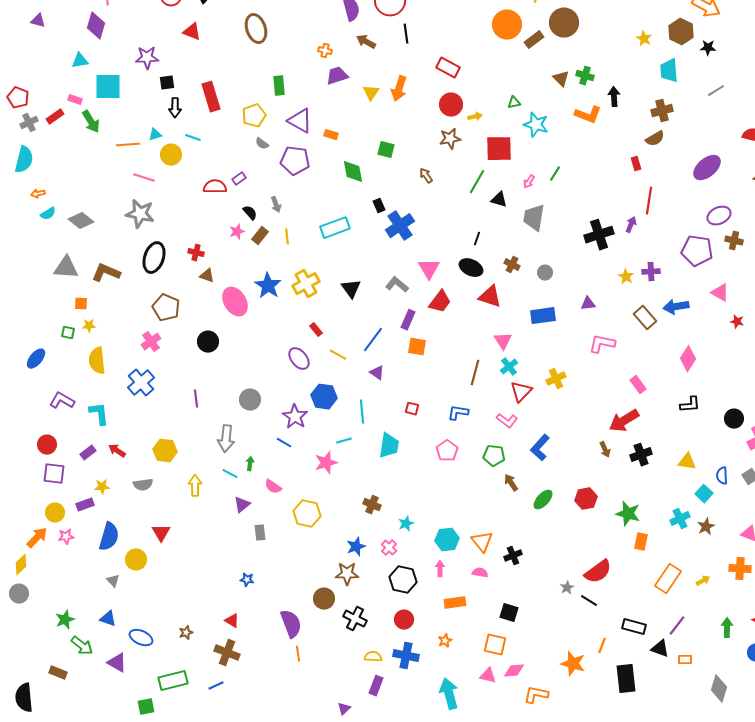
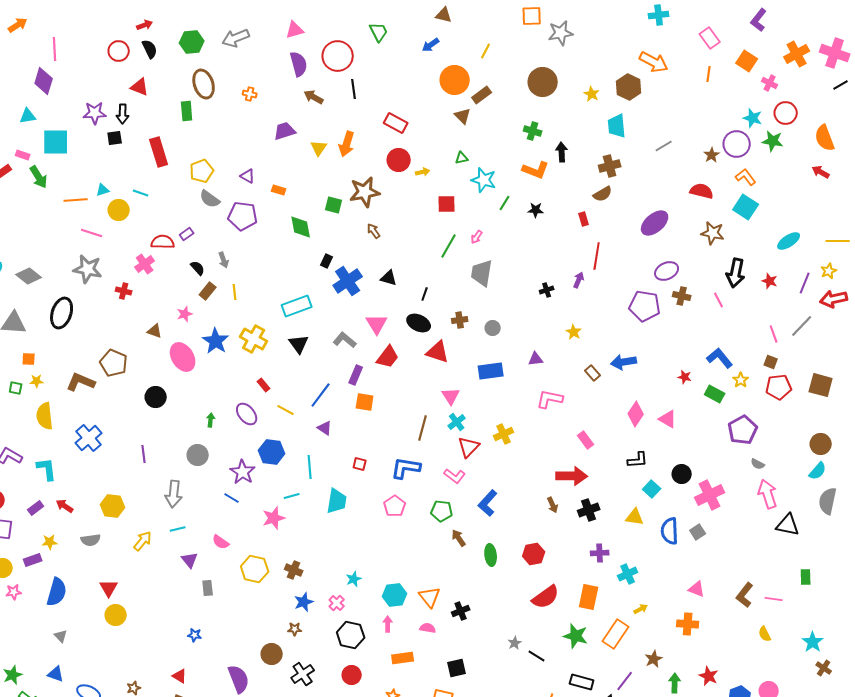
brown circle: (564, 23) -> (543, 82), moved
black star: (708, 48) -> (536, 210), moved
orange cross: (325, 51) -> (250, 94), moved
brown triangle: (561, 79) -> (463, 116), moved
green rectangle: (279, 86) -> (187, 111), moved
black arrow: (175, 108) -> (123, 114), moved
purple triangle: (300, 121) -> (248, 176), size x0.6
brown star: (450, 139) -> (365, 192), moved, size x1.4
gray semicircle: (262, 144) -> (210, 199), size x1.5
red square: (499, 149) -> (447, 204), size x0.7
green line: (555, 174) -> (505, 203), moved
green line: (477, 182) -> (449, 246), moved
black triangle: (499, 200) -> (389, 278), moved
black rectangle: (379, 206) -> (327, 261), turned 48
cyan rectangle: (335, 228) -> (297, 306), moved
pink star: (237, 232) -> (185, 314), moved
black cross: (599, 235) -> (547, 290), size x0.5
red cross: (196, 253) -> (124, 291), moved
black ellipse: (154, 258) -> (62, 313), moved
brown cross: (512, 265) -> (460, 320), turned -35
purple cross: (651, 272) -> (600, 553), moved
brown L-shape: (106, 273) -> (81, 382), moved
yellow cross: (306, 284) -> (254, 339), turned -32
pink triangle: (720, 293) -> (668, 419), moved
brown rectangle: (645, 318) -> (593, 373), size x0.7
pink cross: (151, 342) -> (145, 264), moved
blue L-shape: (458, 413) -> (406, 468), size x1.4
red arrow: (624, 421) -> (572, 476), turned -148
green arrow: (250, 464) -> (211, 420), moved
cyan line: (230, 474) -> (178, 529), turned -42
blue semicircle: (722, 476) -> (670, 531), size x1.5
yellow arrow: (195, 486) -> (143, 541), turned 40
cyan square: (704, 494) -> (652, 489), moved
green ellipse: (543, 500) -> (491, 555), turned -50
purple triangle: (242, 505) -> (190, 560), turned -30
brown cross: (372, 505) -> (294, 570), moved
green star: (628, 514) -> (576, 636), moved
brown star: (706, 527) -> (654, 659), moved
orange rectangle: (641, 542) -> (589, 597), size x1.4
yellow circle: (136, 560) -> (116, 615), moved
red semicircle: (598, 572) -> (546, 597), moved
brown star: (347, 574) -> (295, 629), size x0.6
yellow arrow: (703, 581) -> (641, 609), moved
black square: (509, 613) -> (457, 668), turned -30
black cross: (355, 619) -> (303, 674), turned 30

